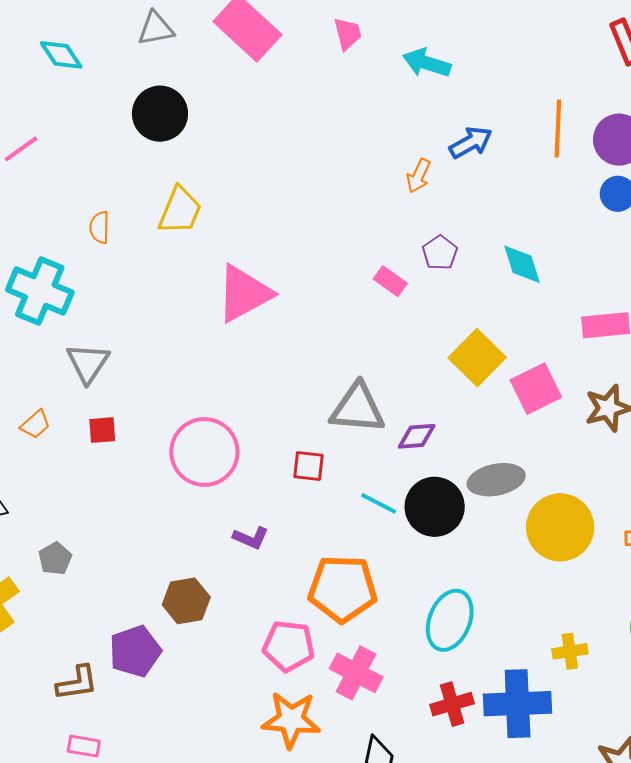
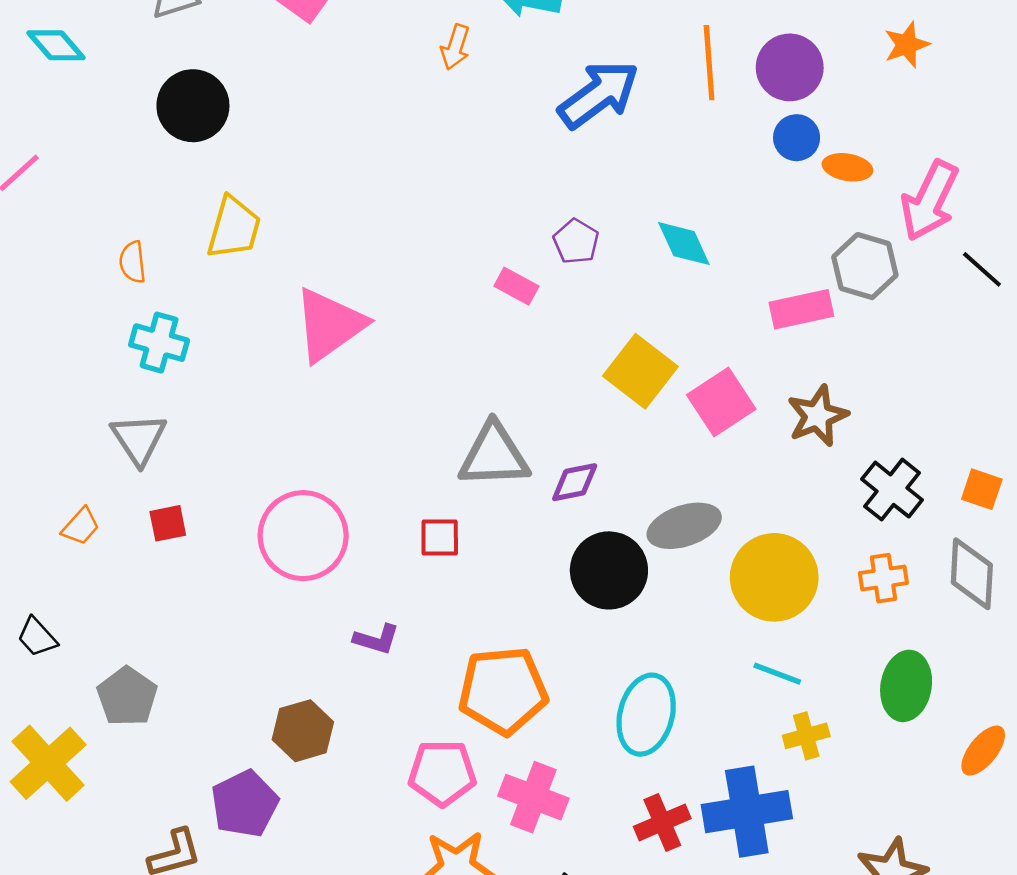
blue arrow: (471, 143) -> (599, 94), size x1.5
orange arrow: (419, 176) -> (455, 47), moved
cyan cross: (40, 291) -> (159, 343), moved, size x0.7
cyan line: (379, 503) -> (777, 674), moved
gray pentagon: (55, 559) -> (127, 697), size x1.4

